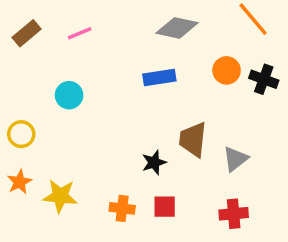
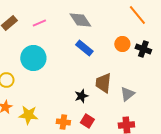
gray diamond: (177, 28) -> (80, 20), moved, turned 45
blue rectangle: (159, 77) -> (84, 48), turned 48
cyan circle: (69, 95) -> (33, 58), size x1.6
red square: (165, 207) -> (87, 121), turned 32

